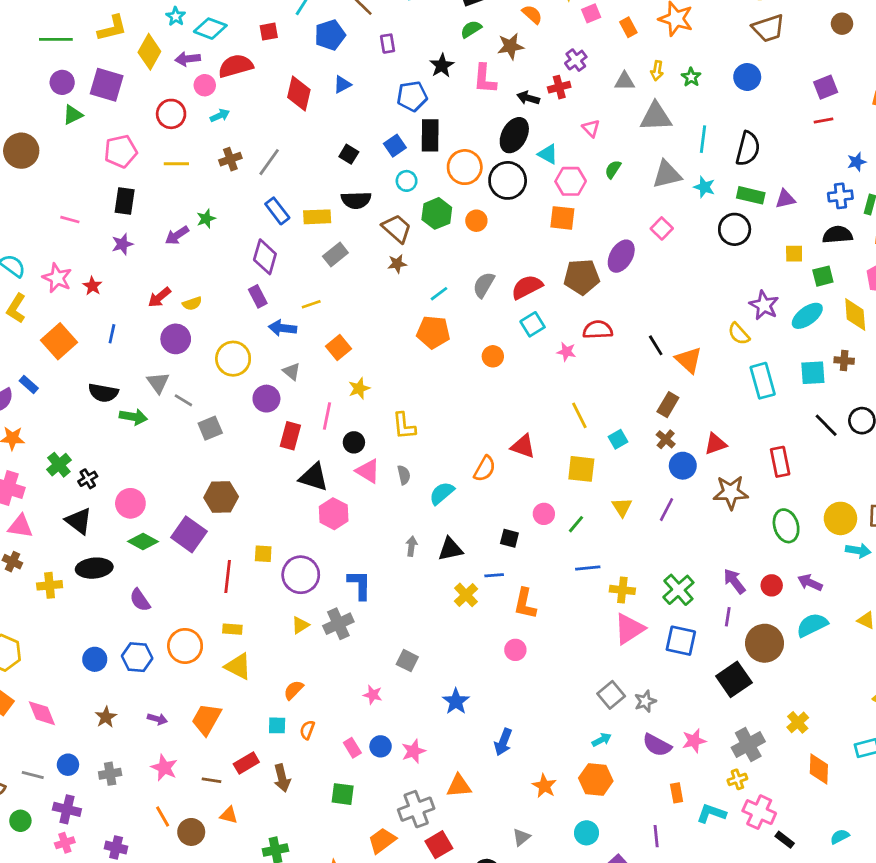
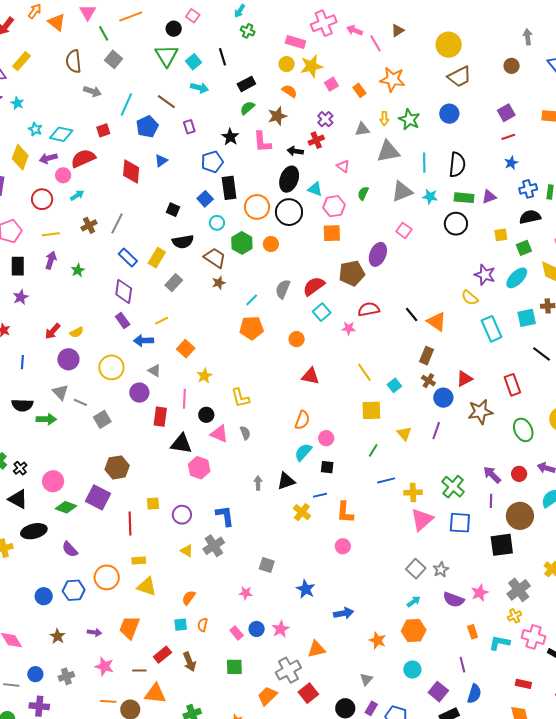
green star: (691, 77) -> (409, 119), size x1.5
blue star: (857, 162) -> (511, 163), moved
yellow rectangle: (317, 217) -> (157, 258), turned -48
purple arrow: (177, 235) -> (51, 260), moved, turned 150
red triangle: (523, 446) -> (310, 376), moved
cyan semicircle: (442, 493) -> (303, 452), moved
pink circle: (544, 514) -> (326, 438), moved
purple circle: (301, 575) -> (182, 515), size x0.7
yellow triangle: (300, 625) -> (187, 551), turned -48
black square: (734, 679) -> (502, 545), turned 35
blue arrow: (503, 742) -> (344, 613), turned -114
orange triangle: (229, 815) -> (155, 694), size x1.6
orange line: (163, 817) -> (108, 701), turned -49

